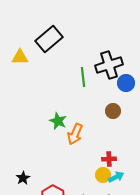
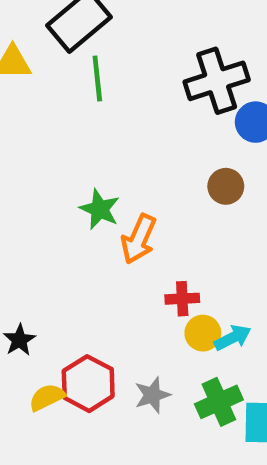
green line: (83, 77) -> (97, 79), moved
red cross: (109, 159) -> (182, 299), moved

